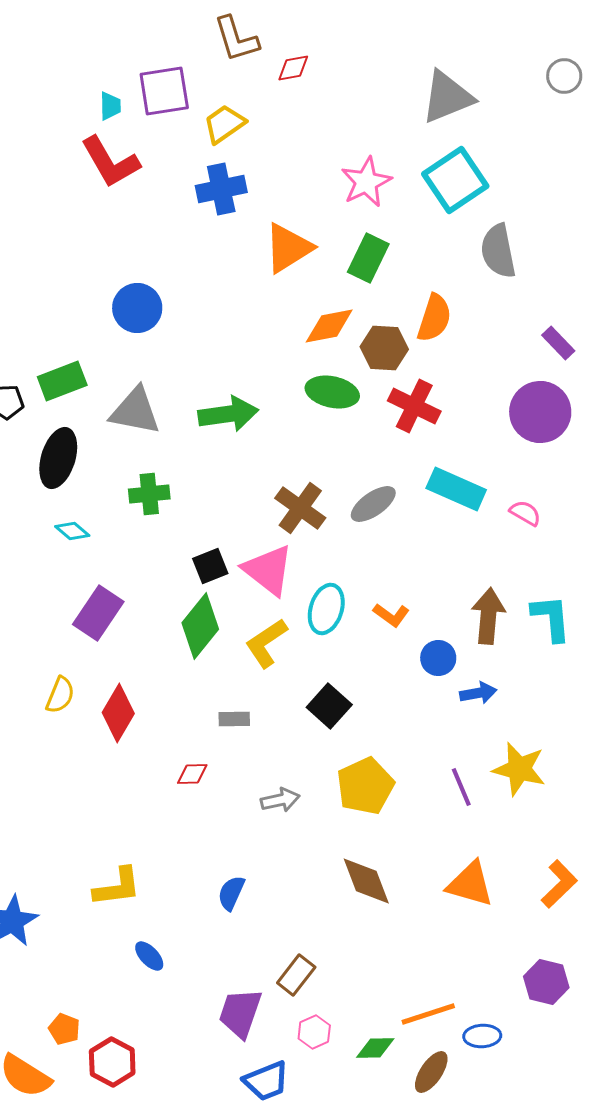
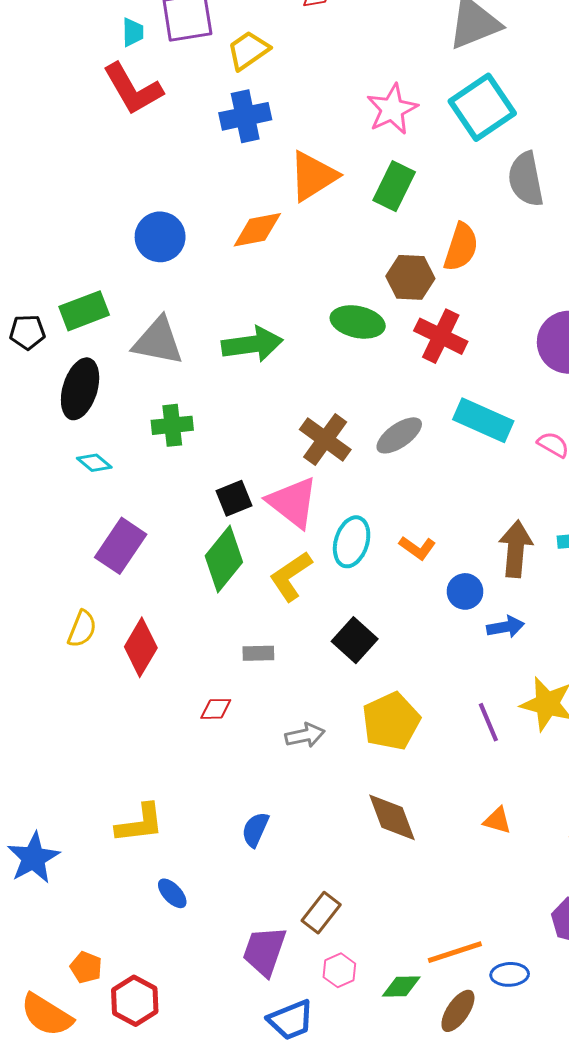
orange diamond: (329, 326) -> (257, 230), moved
orange triangle: (470, 884) -> (497, 820), size x0.6

